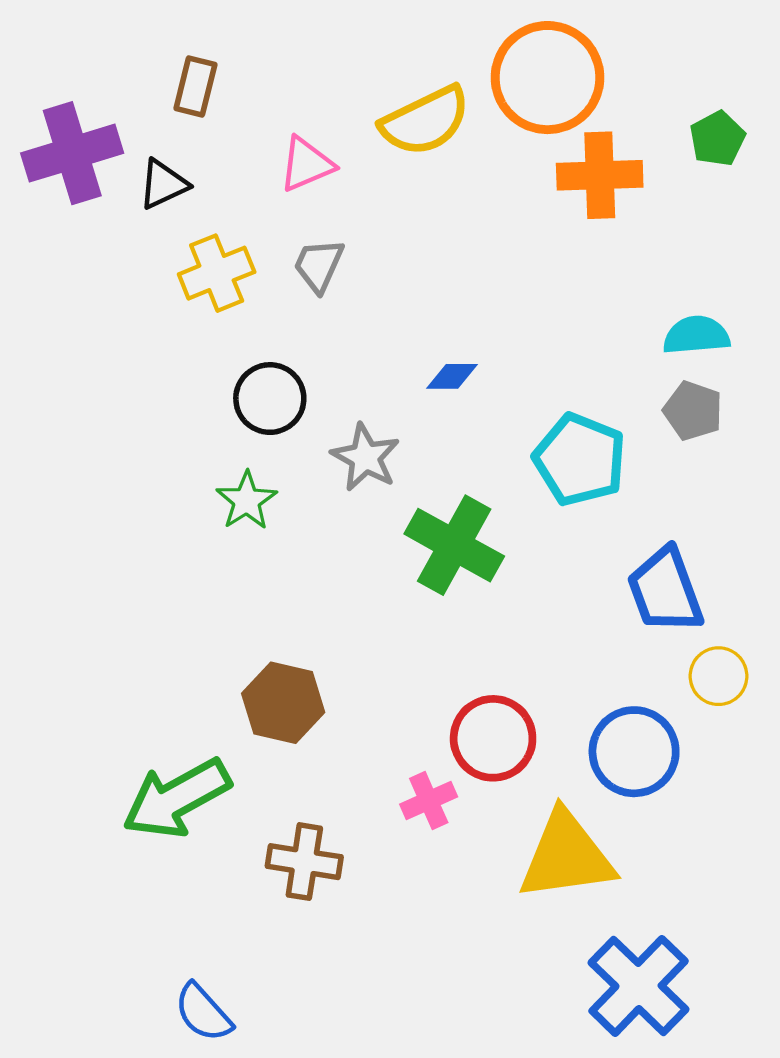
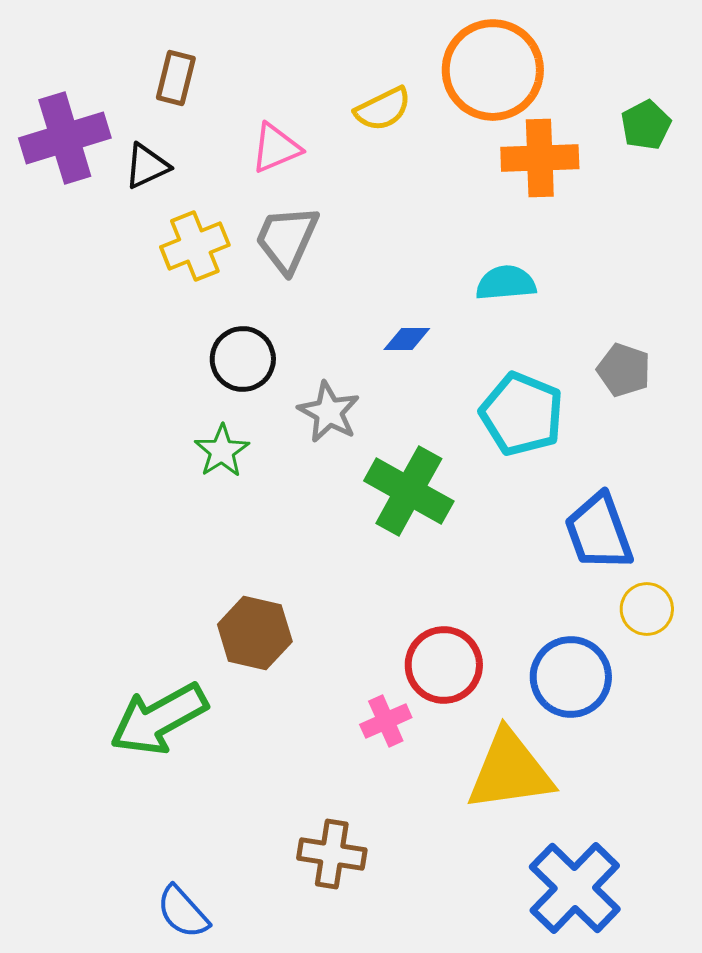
yellow semicircle: (425, 121) -> (383, 109), size x0.7
gray trapezoid: (319, 265) -> (287, 239), size x1.4
cyan semicircle: (696, 335) -> (506, 283), moved
brown cross: (304, 862) -> (332, 854), moved

